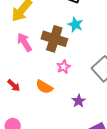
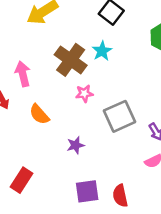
pink arrow: (24, 42) -> (23, 74), moved
pink star: (63, 67) -> (84, 93), moved

